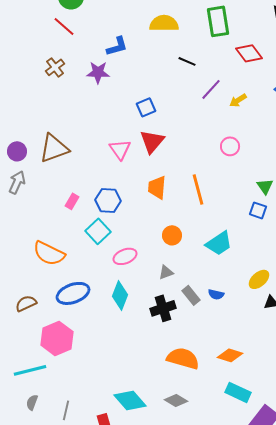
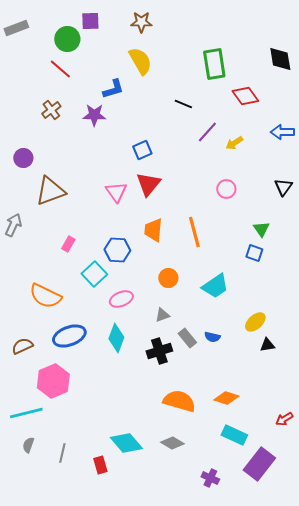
yellow semicircle: (164, 23) -> (140, 61), moved, turned 60
purple circle: (17, 151) -> (23, 158), moved
blue hexagon: (108, 200) -> (117, 250), moved

